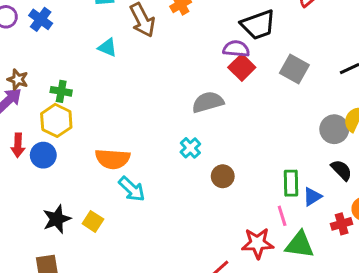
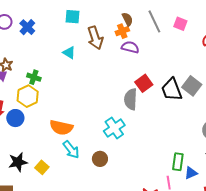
black trapezoid: (258, 25) -> (172, 90), moved, turned 80
purple semicircle: (236, 49) -> (130, 47), moved
red square: (242, 67) -> (144, 83), moved
gray semicircle: (208, 102) -> (131, 99), turned -80
cyan cross: (190, 148) -> (114, 128), size x1.5
brown circle: (223, 176) -> (100, 159), moved

